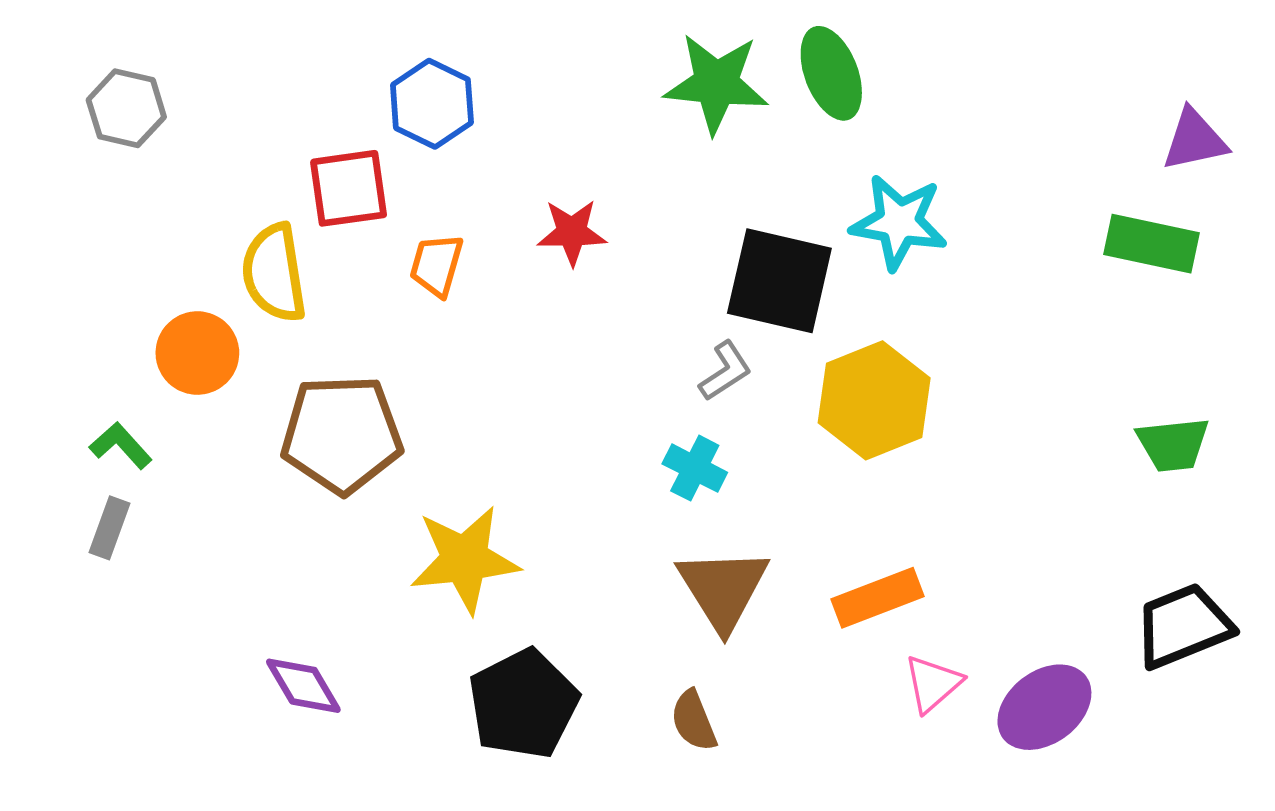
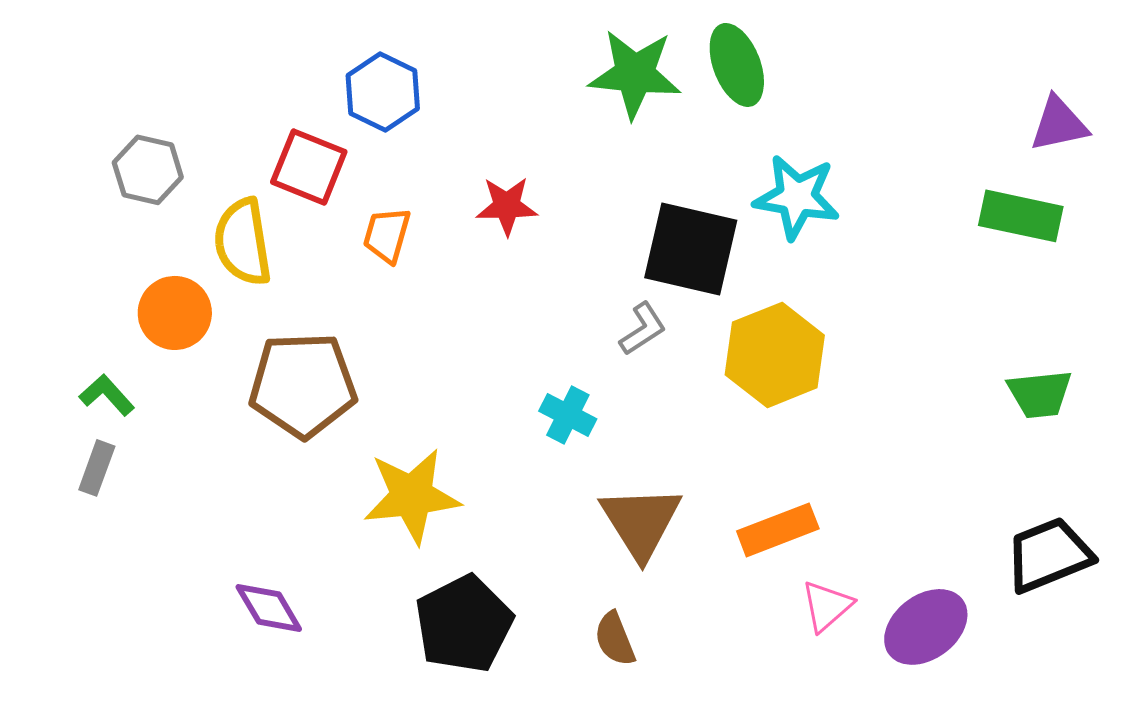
gray hexagon: (126, 108) -> (148, 170), moved
red square: (349, 188) -> (309, 167), turned 30
cyan cross: (695, 468) -> (568, 415), moved

